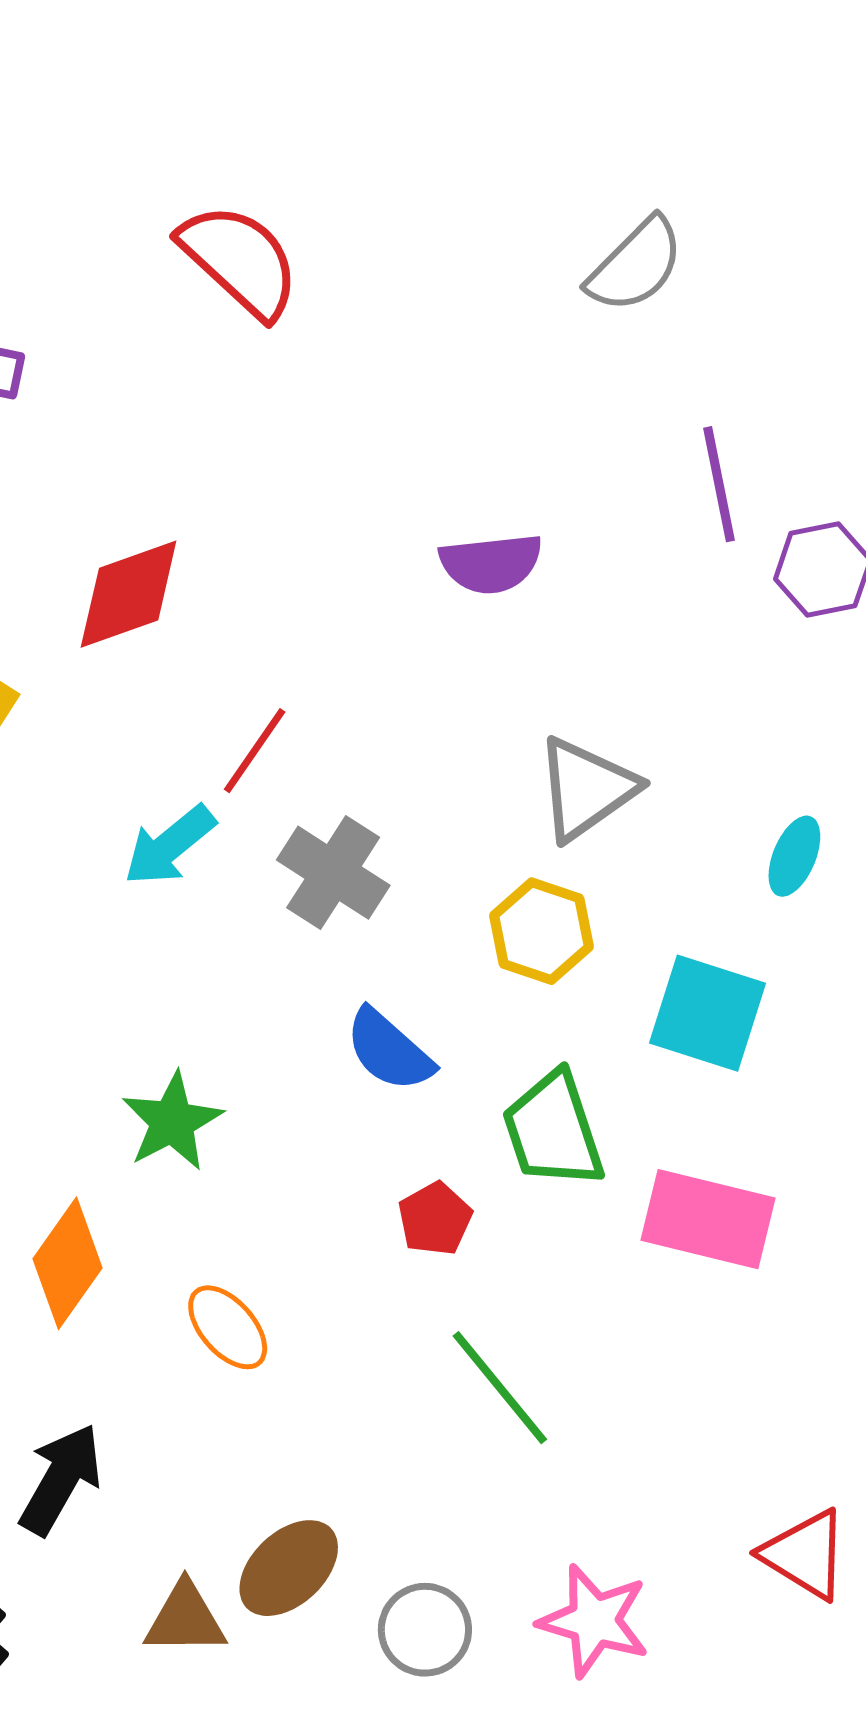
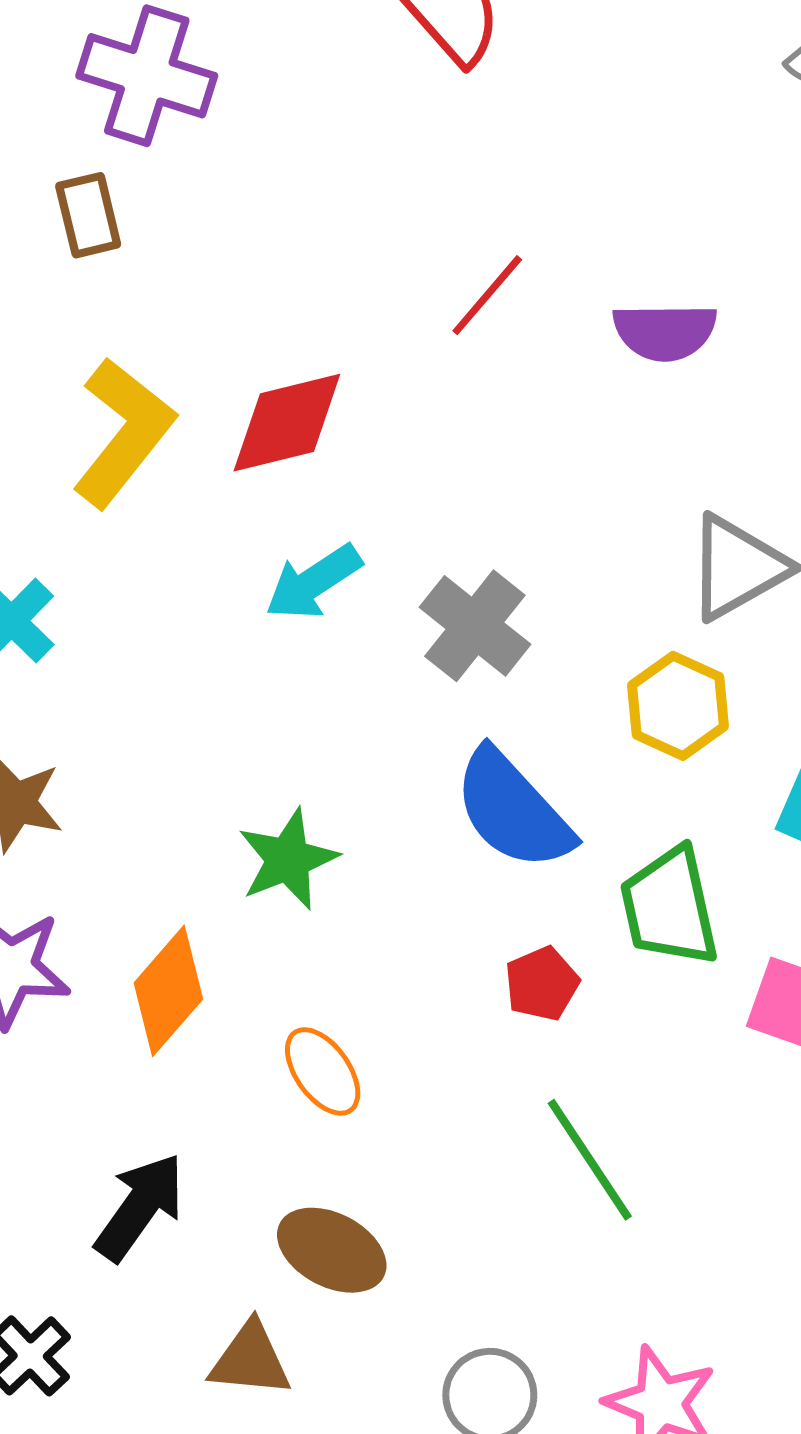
red diamond: (129, 594) -> (287, 423), moved
red line: (255, 751) -> (487, 295), moved
blue semicircle: (389, 1050) -> (513, 810), size x1.4
brown ellipse: (289, 1568) -> (332, 1250), moved, turned 65

